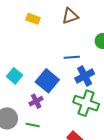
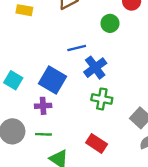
purple cross: (36, 101) -> (43, 106), turned 32
green cross: (86, 103) -> (102, 99), size x0.7

